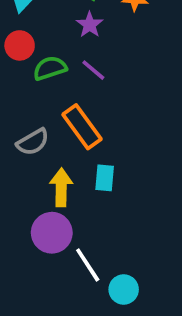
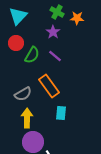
green semicircle: (50, 68) -> (32, 55), turned 138
yellow arrow: (61, 187) -> (27, 118), moved

